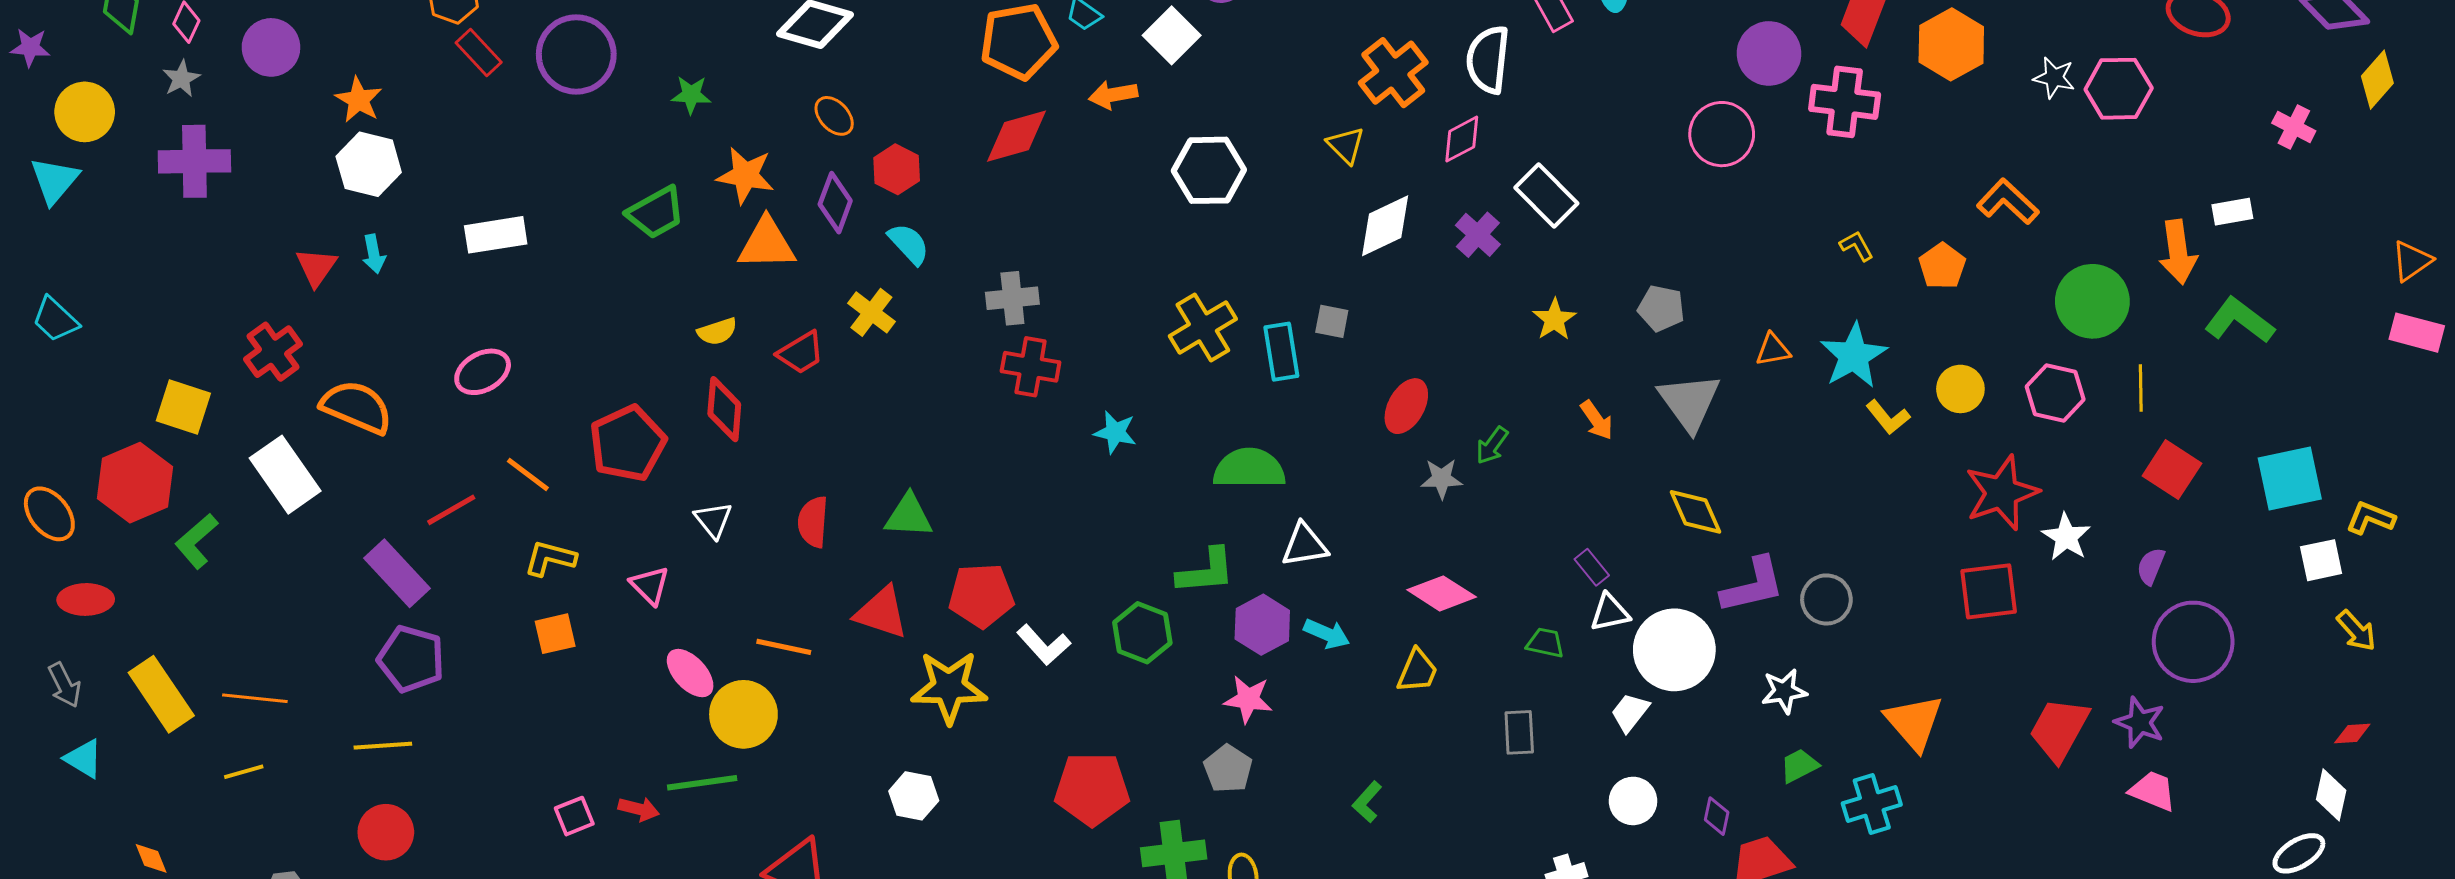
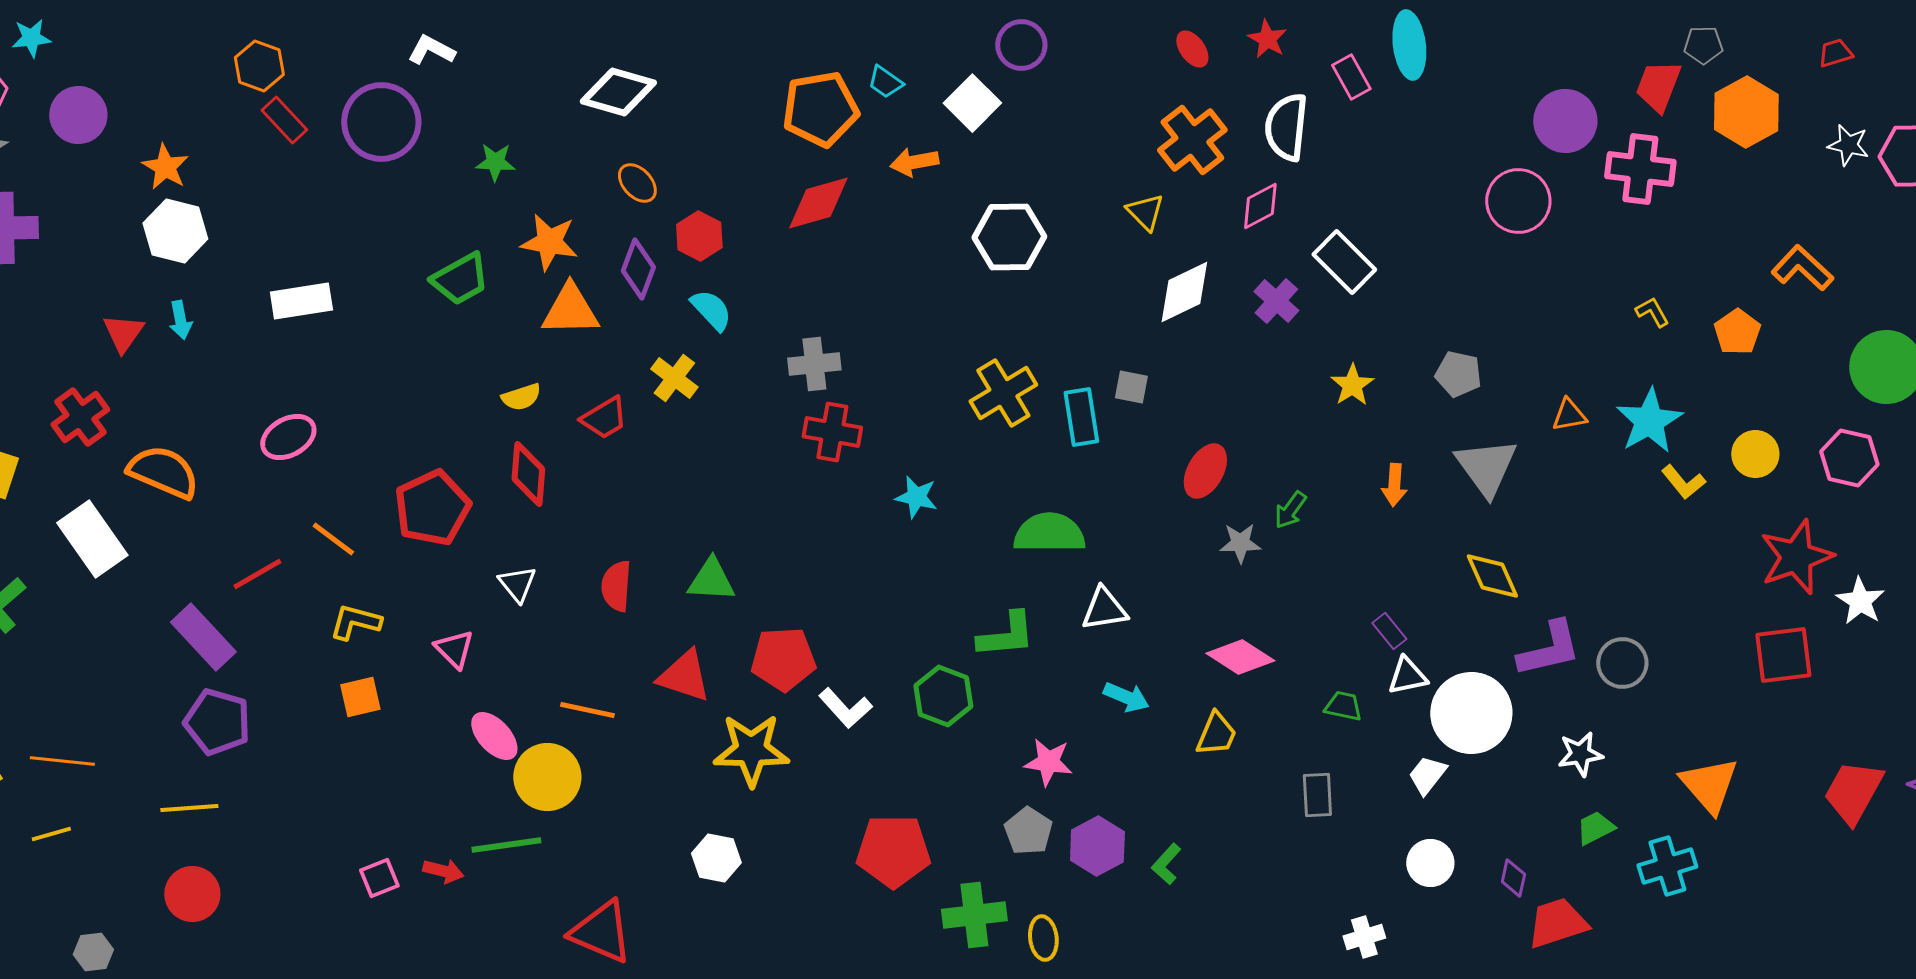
orange arrow: (1597, 420) -> (1394, 485), turned 39
purple hexagon: (1262, 625) -> (1097, 846), moved

